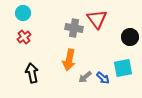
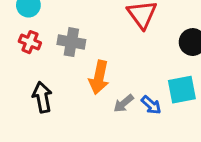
gray cross: (74, 28) -> (71, 42), moved
red cross: (24, 37) -> (30, 42), turned -32

